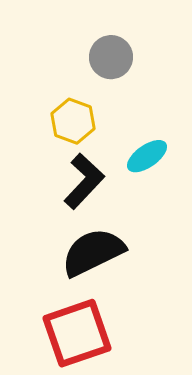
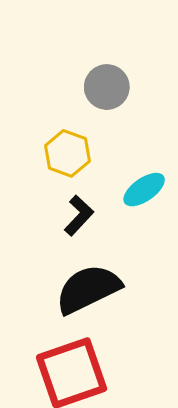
black L-shape: (84, 181) -> (79, 215), size x0.7

